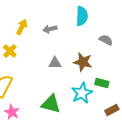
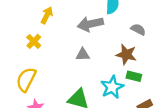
gray arrow: (50, 29) -> (90, 24), moved, size x1.6
brown star: (83, 62) -> (126, 54), moved

